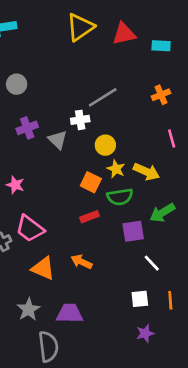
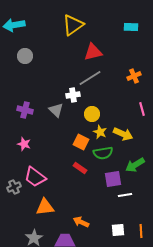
red triangle: (124, 34) -> (93, 52), moved
cyan rectangle: (161, 46) -> (131, 27), moved
gray circle: (17, 84) -> (25, 56), moved
purple cross: (27, 128) -> (25, 110), moved, turned 35
red rectangle: (89, 217) -> (80, 168), turned 56
orange arrow: (82, 262) -> (81, 222), moved
white line: (152, 263) -> (125, 195), moved, turned -56
orange triangle: (43, 268) -> (45, 207), turned -30

